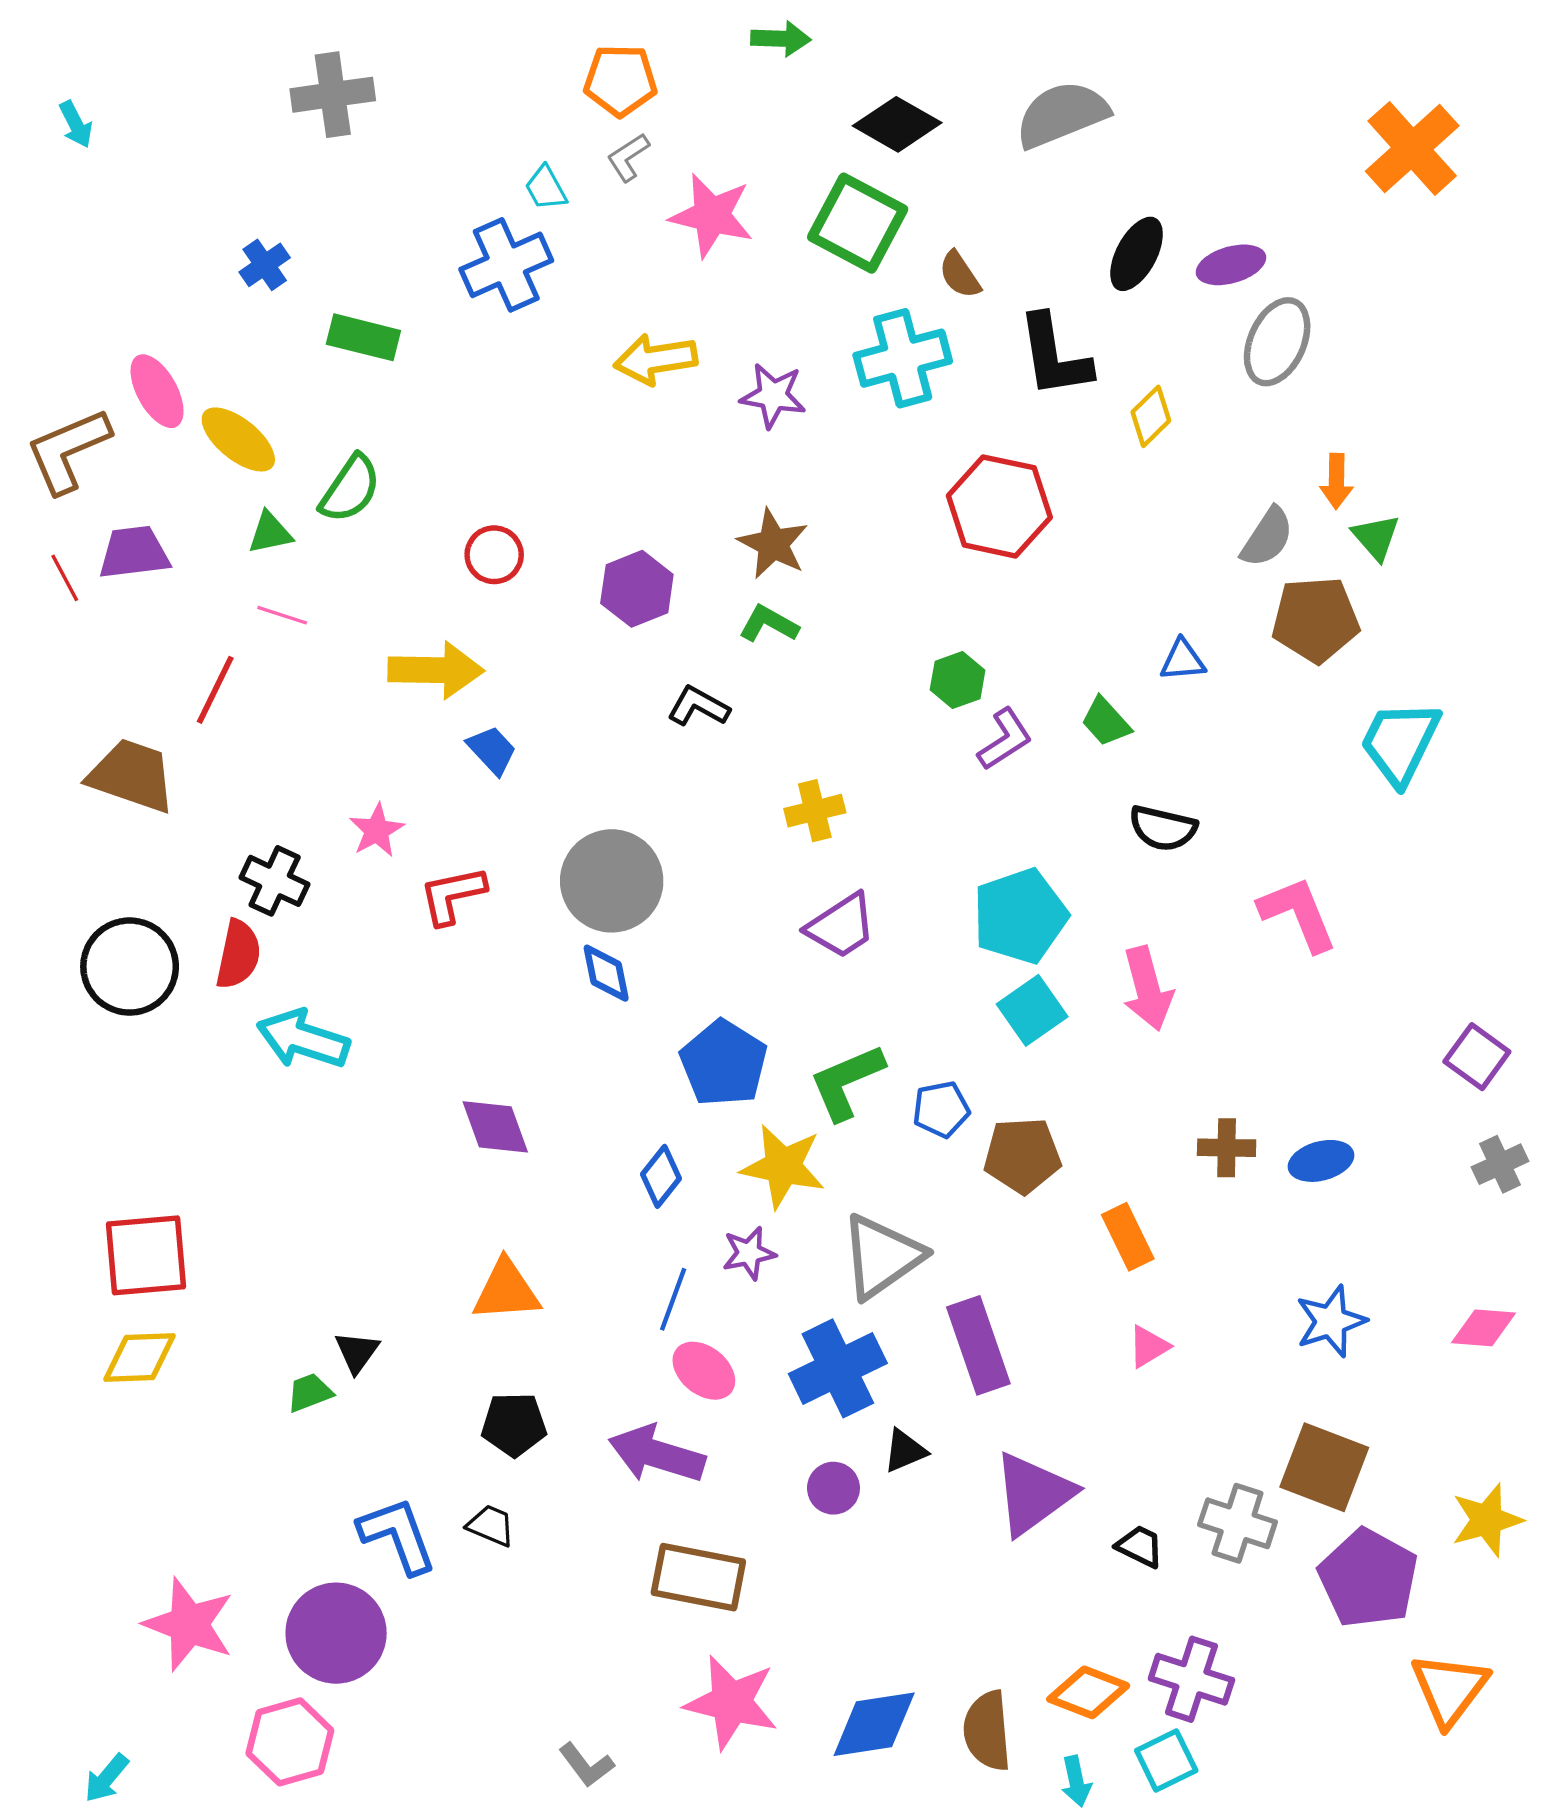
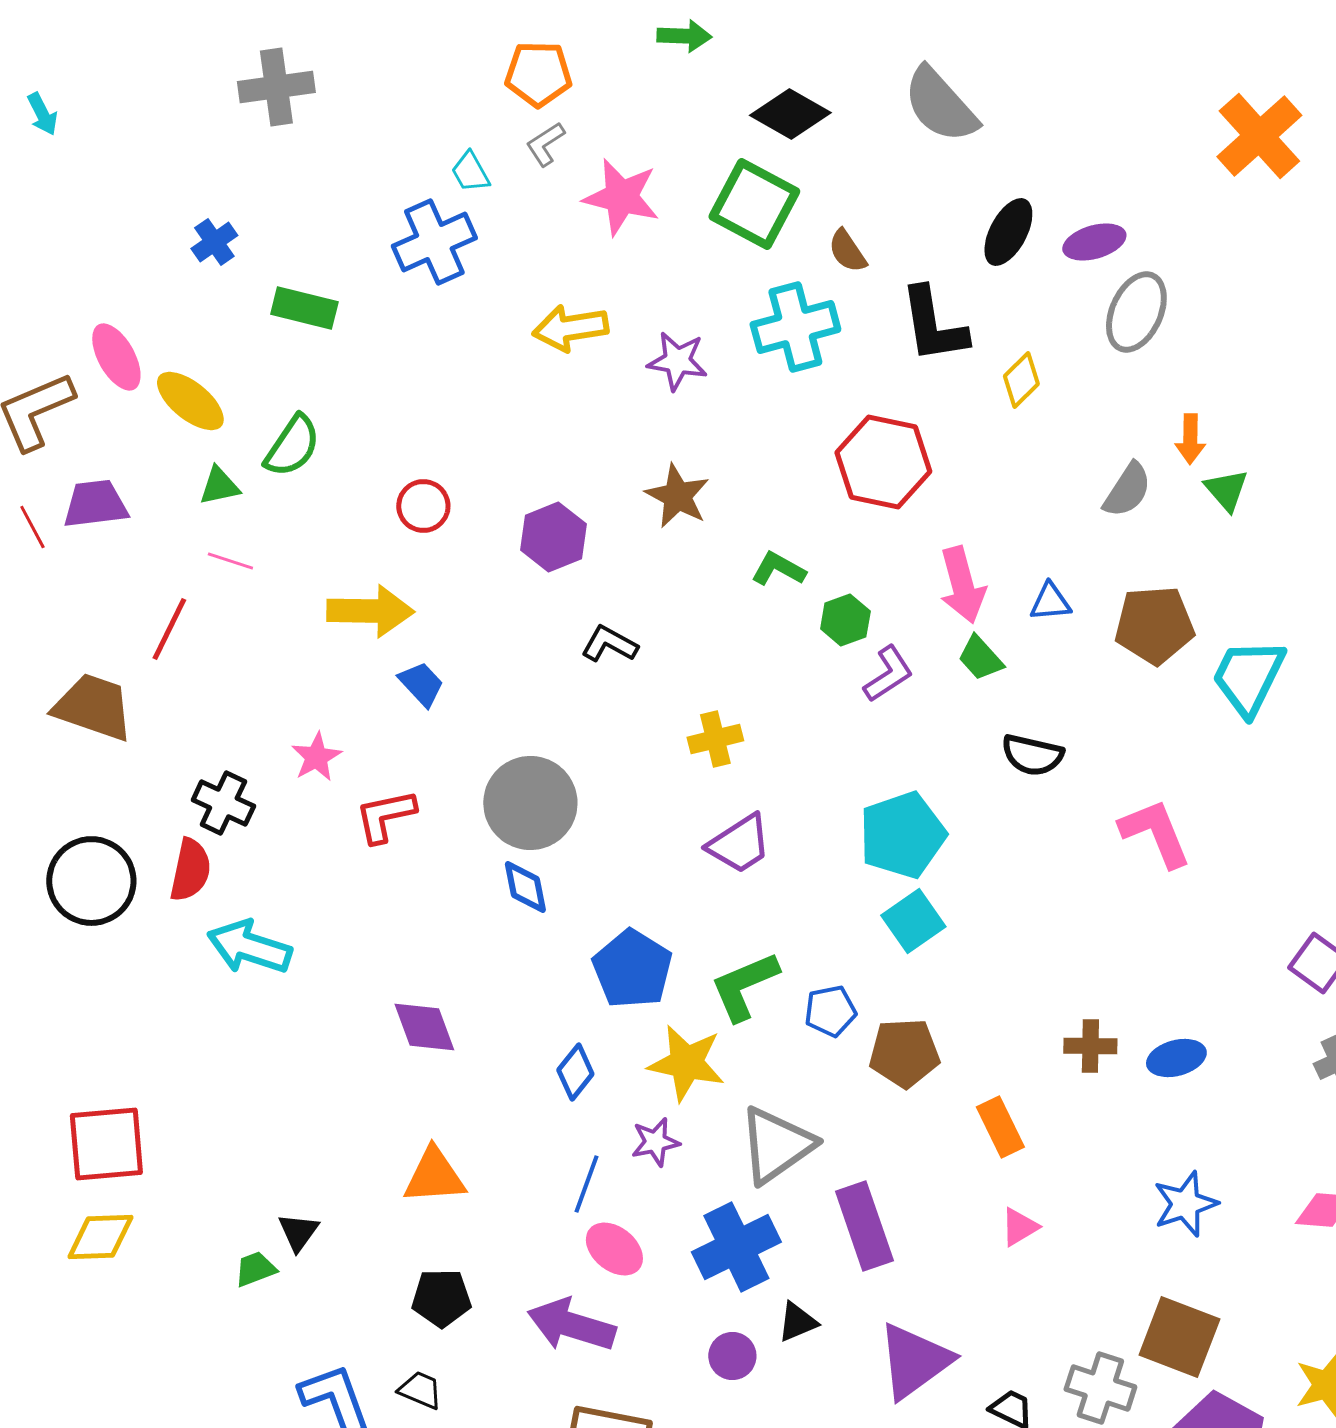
gray semicircle: (1062, 114) -> (940, 105), turned -110
brown pentagon: (1316, 620) -> (1154, 625), moved
green L-shape: (769, 624) -> (778, 569), moved
pink arrow: (1148, 989) -> (962, 585), moved

